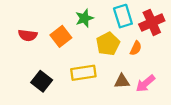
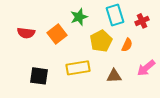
red cross: (152, 22) -> (142, 21), size x0.6
black square: (42, 81) -> (39, 76), turned -30
pink arrow: (145, 83) -> (146, 68), moved

